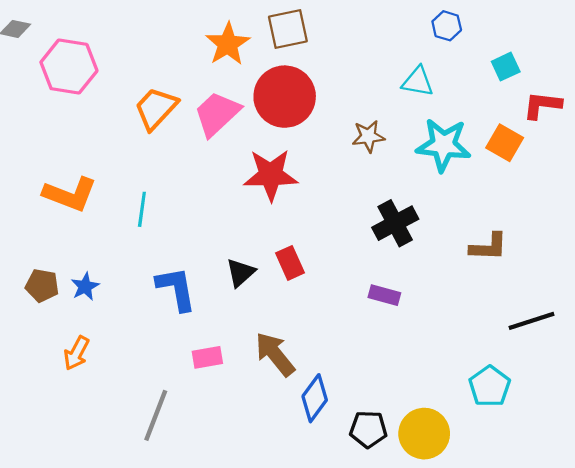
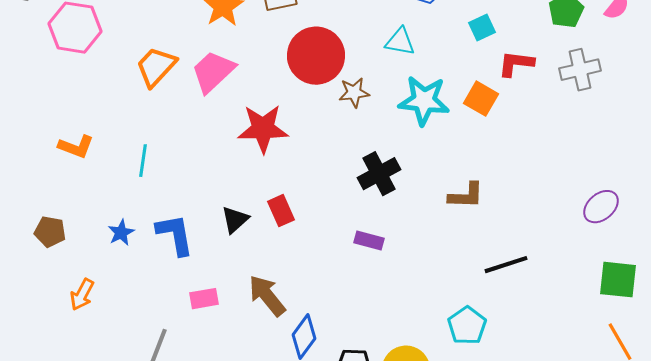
red circle: (285, 97) -> (316, 56), moved
orange L-shape: (70, 194) -> (76, 147), size x0.7
blue star: (85, 287) -> (121, 233), moved

